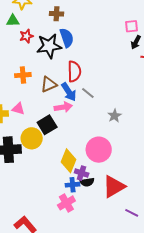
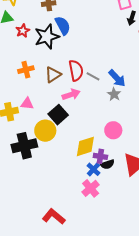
red semicircle: (74, 71) -> (76, 70), moved
blue arrow: (69, 92) -> (117, 78), moved
gray star: (114, 116) -> (114, 94), moved
pink circle: (99, 150) -> (113, 130), size x0.7
yellow diamond: (68, 161) -> (85, 146), turned 60
blue cross: (73, 185) -> (93, 169), turned -32

